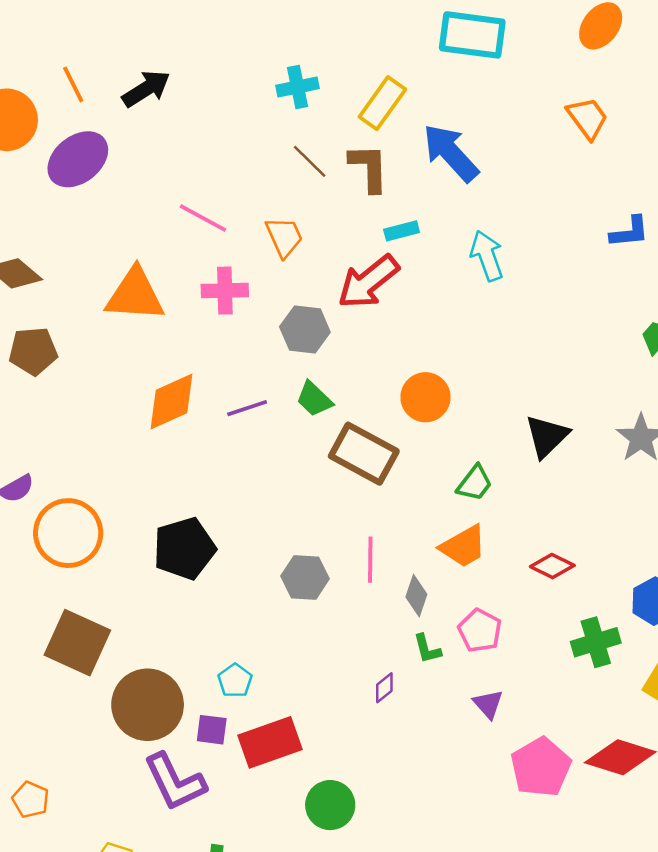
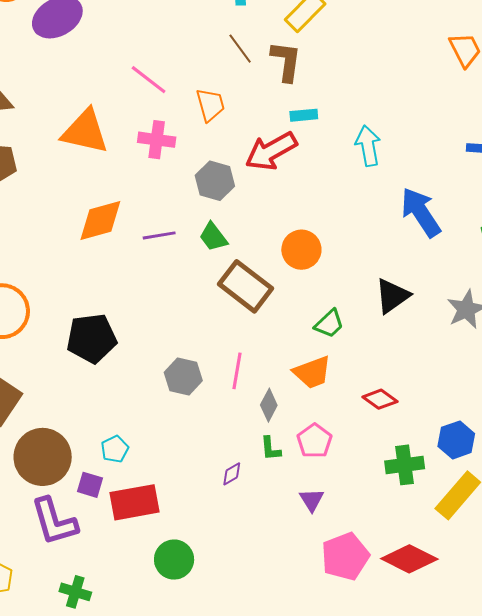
blue arrow: (451, 153) -> (421, 212), moved

